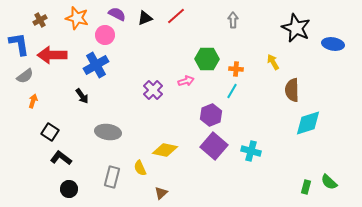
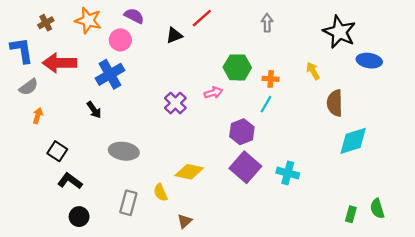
black triangle: (145, 18) -> (174, 35), moved
blue ellipse: (333, 44) -> (369, 61), moved
green semicircle: (329, 182) -> (377, 209), turned 30

